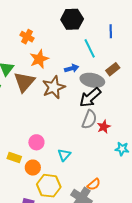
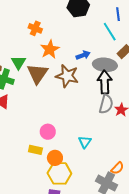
cyan line: (90, 48) -> (110, 32), moved
brown star: (54, 87) -> (67, 76), turned -30
black arrow: (90, 97) -> (105, 82), turned 135
pink circle: (36, 142) -> (48, 132), moved
yellow hexagon: (49, 186) -> (59, 173), moved

